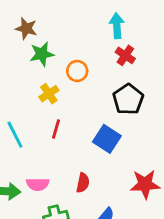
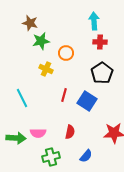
red cross: (125, 55) -> (100, 42), turned -32
yellow cross: (49, 94) -> (46, 69), turned -32
red line: (56, 129) -> (64, 95), moved

